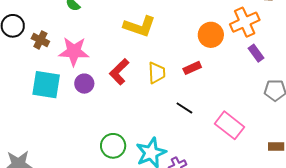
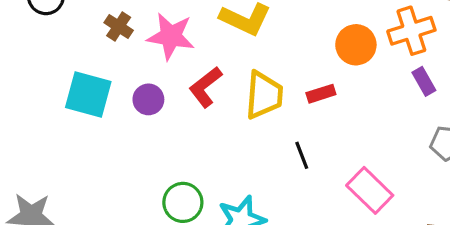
brown cross: (40, 40) -> (119, 27), moved
pink star: (74, 51) -> (171, 36), moved
yellow trapezoid: (157, 73) -> (264, 95), size x1.4
black line: (184, 108) -> (302, 155), turned 30

